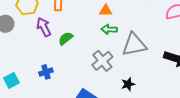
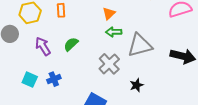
orange triangle: (106, 11) -> (109, 13), turned -40
purple arrow: (44, 27) -> (43, 46), moved
cyan square: (11, 80) -> (30, 80), moved, turned -35

